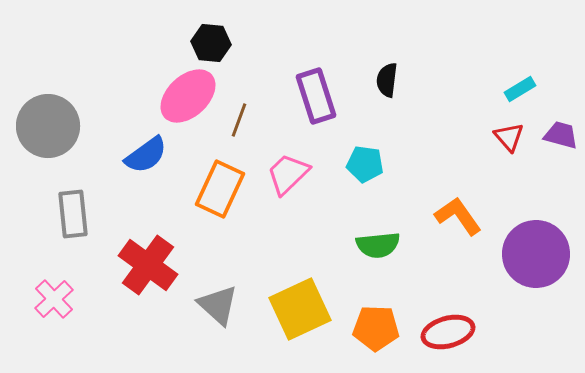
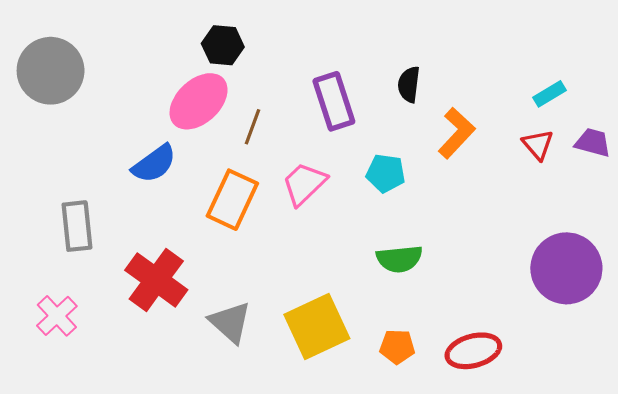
gray circle: (48, 126) -> (51, 71), moved
orange L-shape: (458, 216) -> (456, 133), moved, turned 78
orange pentagon: (376, 328) -> (397, 347), size x0.7

